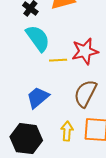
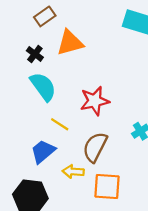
yellow line: (58, 60) -> (60, 124), moved, turned 36
yellow arrow: (67, 131) -> (73, 172), moved, turned -90

